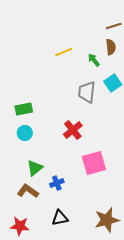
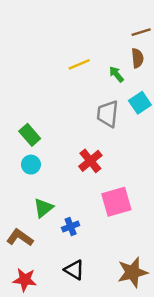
green rectangle: (24, 109) -> (30, 135), turned 60
brown L-shape: (28, 191) -> (20, 238), moved
black triangle: (60, 218) -> (74, 270), turned 42

